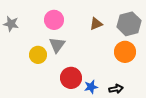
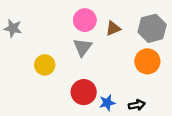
pink circle: (54, 20) -> (85, 20), moved
gray triangle: (57, 45) -> (82, 47), moved

